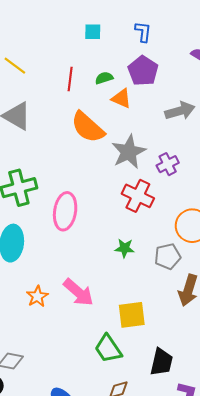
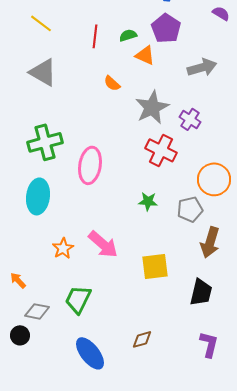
orange semicircle: (88, 127) -> (112, 83), size x0.5
purple cross: (168, 164) -> (190, 119), turned -30
green trapezoid: (108, 349) -> (78, 299), moved, turned 60
black trapezoid: (161, 362) -> (201, 292), moved

